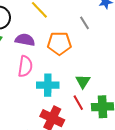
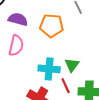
cyan cross: (48, 85) -> (49, 69), moved

